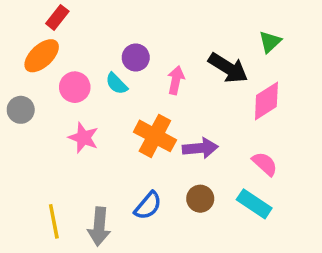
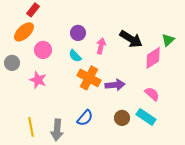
green triangle: (270, 42) -> (168, 40), moved
cyan semicircle: (117, 84) -> (75, 56), moved
pink star: (83, 138) -> (38, 80), moved
brown circle: (200, 199) -> (122, 118), moved

